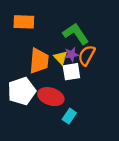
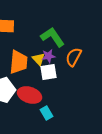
orange semicircle: (87, 55) -> (74, 57), moved
cyan rectangle: (69, 116) -> (47, 113), turned -64

